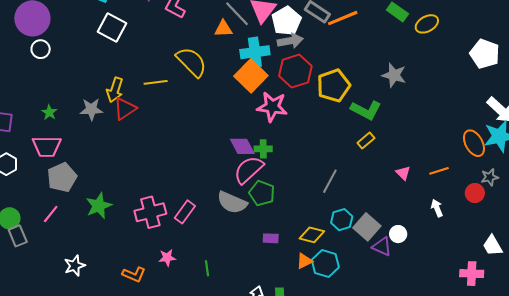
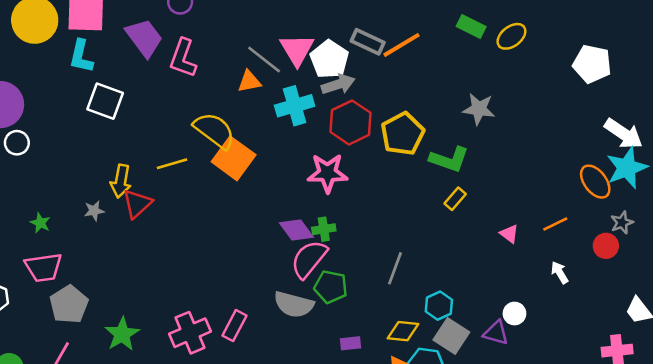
orange square: (251, 76) -> (234, 158), moved
gray star: (91, 109) -> (94, 211), size x0.7
gray line: (330, 181) -> (395, 268), moved
gray square: (367, 227) -> (451, 336), moved

